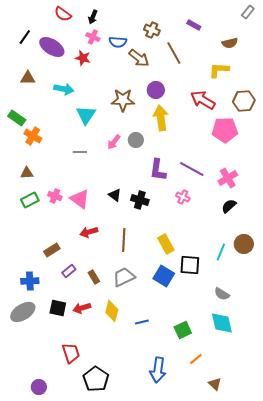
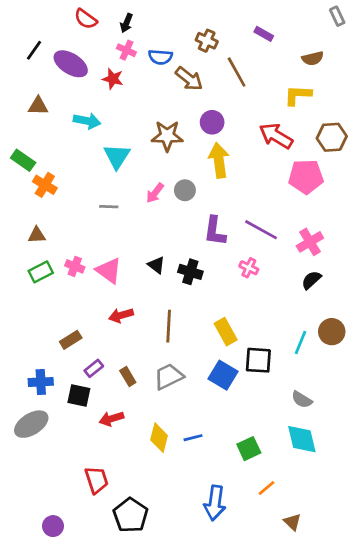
gray rectangle: (248, 12) -> (337, 16), turned -64
black square: (58, 308) -> (79, 396), moved
yellow diamond: (112, 311) -> (159, 438), moved

